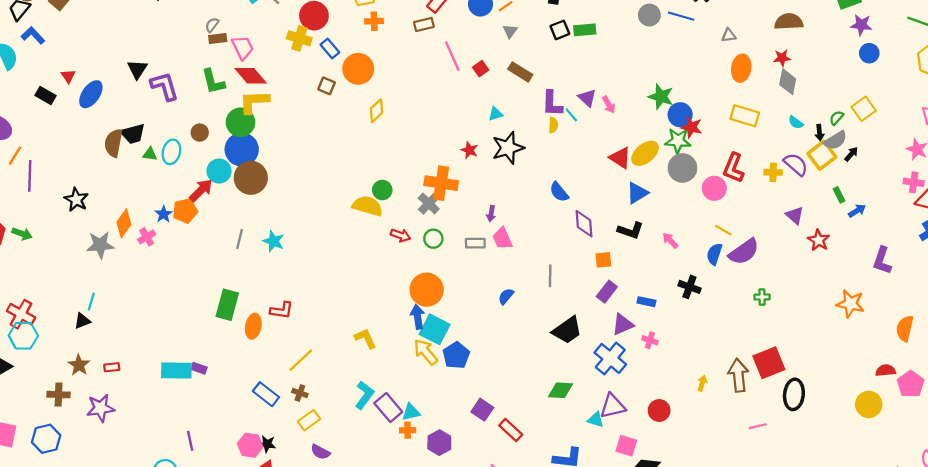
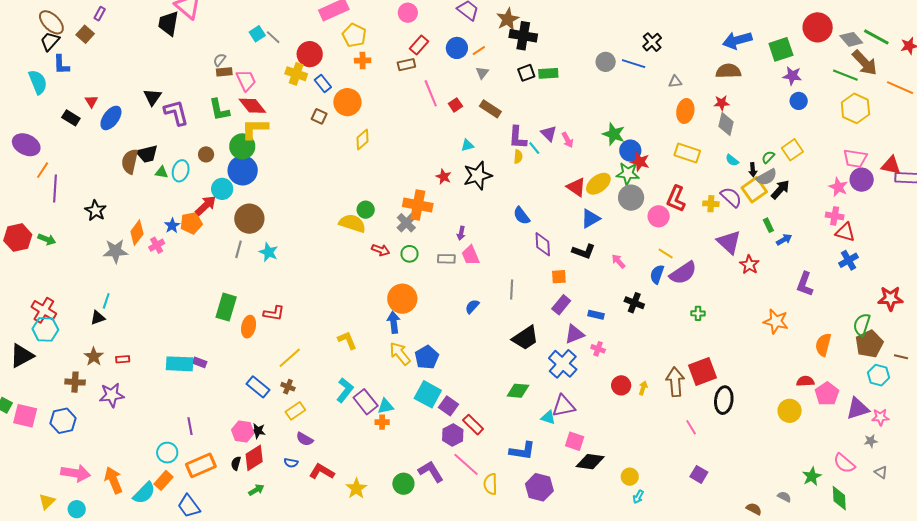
blue L-shape: (33, 35) -> (61, 65), turned -140
black arrow: (851, 154) -> (780, 189), size x1.5
brown circle: (251, 178) -> (249, 219), moved
purple triangle: (795, 215) -> (729, 242), size x1.5
cyan square: (435, 329) -> (428, 394), moved
red circle: (659, 410) -> (621, 385), moved
pink line: (758, 426) -> (691, 427), turned 70
purple hexagon: (439, 443) -> (453, 435), moved

